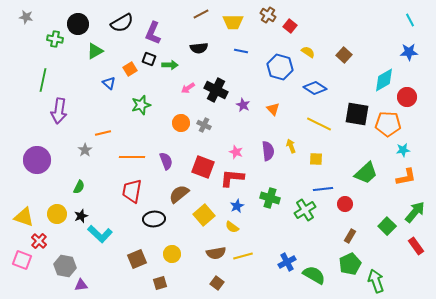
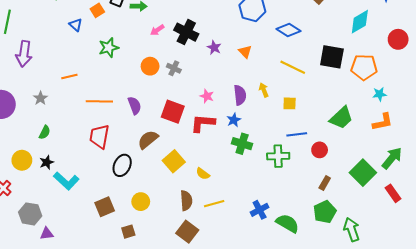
red circle: (407, 97) -> (398, 39), moved
gray star: (85, 150) -> (40, 98), moved
blue star: (237, 206) -> (234, 120), moved
green cross: (305, 210) -> (278, 156), turned 30
black ellipse: (154, 219) -> (122, 165), turned -60
green square: (387, 226) -> (363, 173), size x1.4
brown semicircle: (216, 253) -> (186, 201), turned -84
brown square: (217, 283) -> (187, 232), size x1.5

